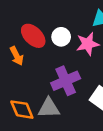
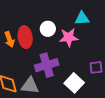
red ellipse: (33, 36) -> (25, 37), moved, turned 30

